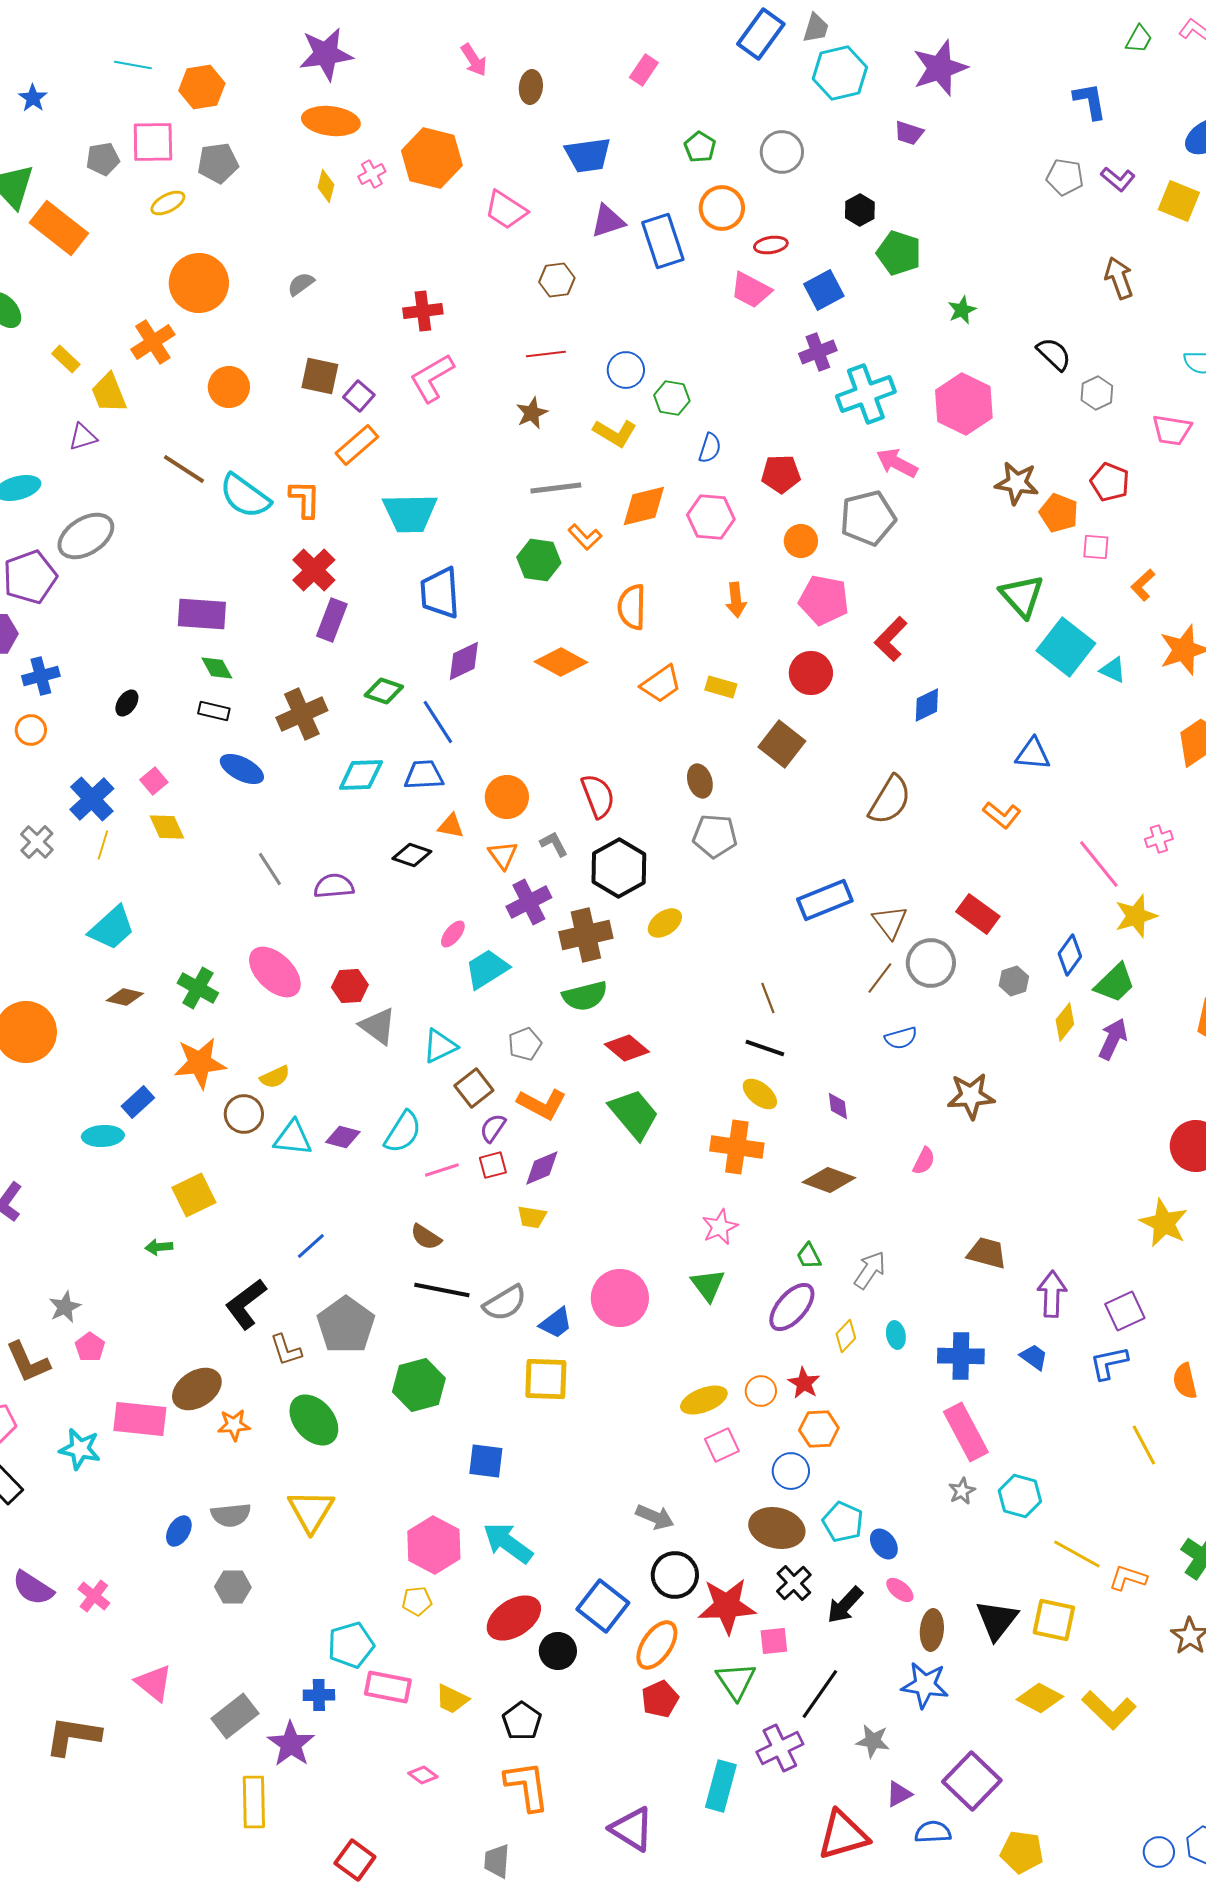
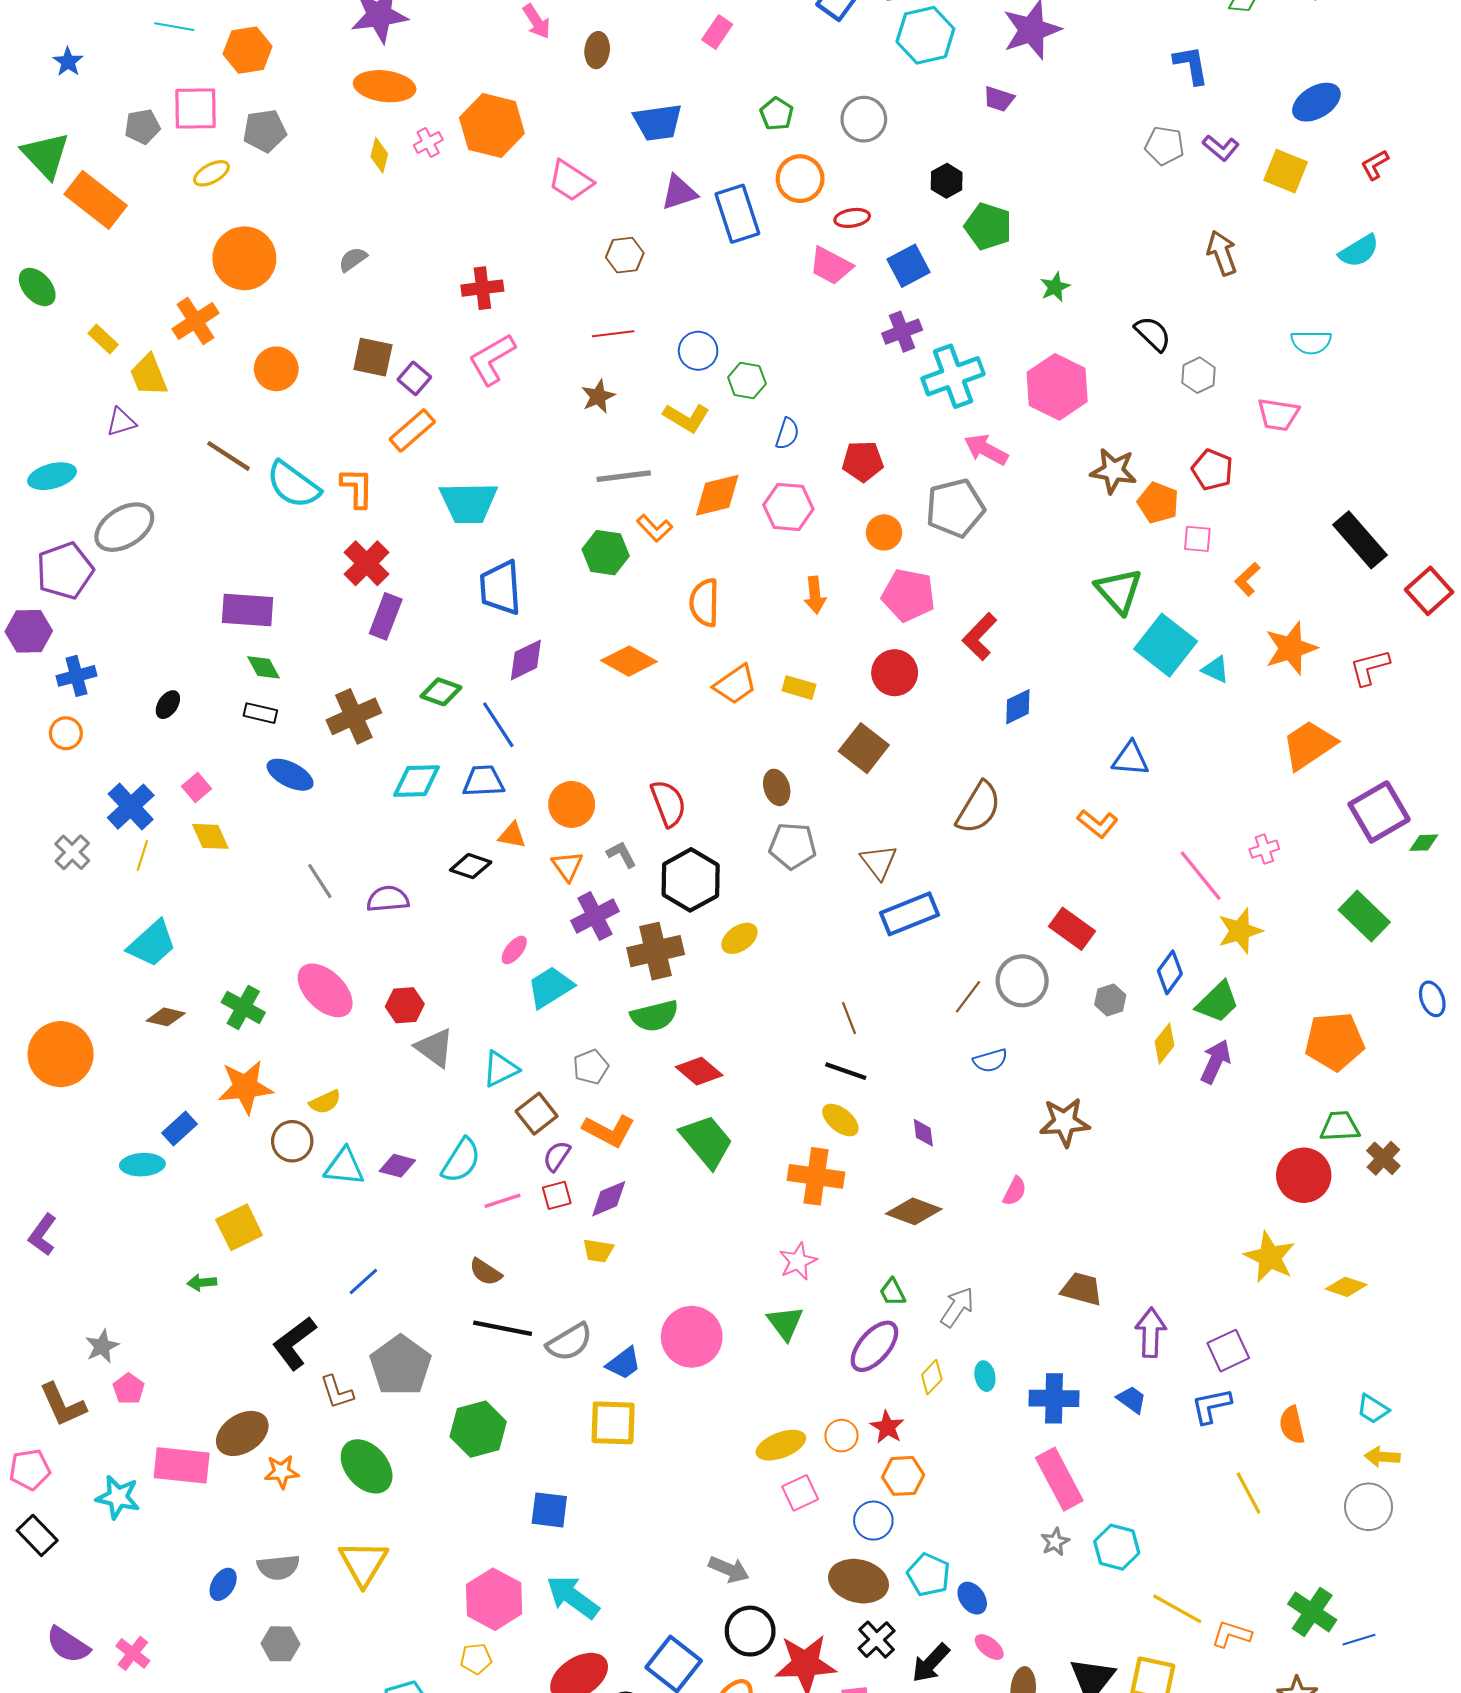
brown triangle: (890, 922) -> (879, 862), moved

